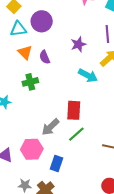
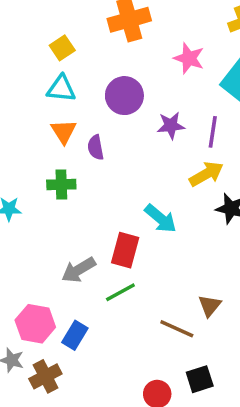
purple circle: (42, 21) -> (124, 96), moved
purple star: (78, 44) -> (171, 126), moved
cyan arrow: (88, 75) -> (161, 219), moved
pink hexagon: (32, 149) -> (35, 324), moved

